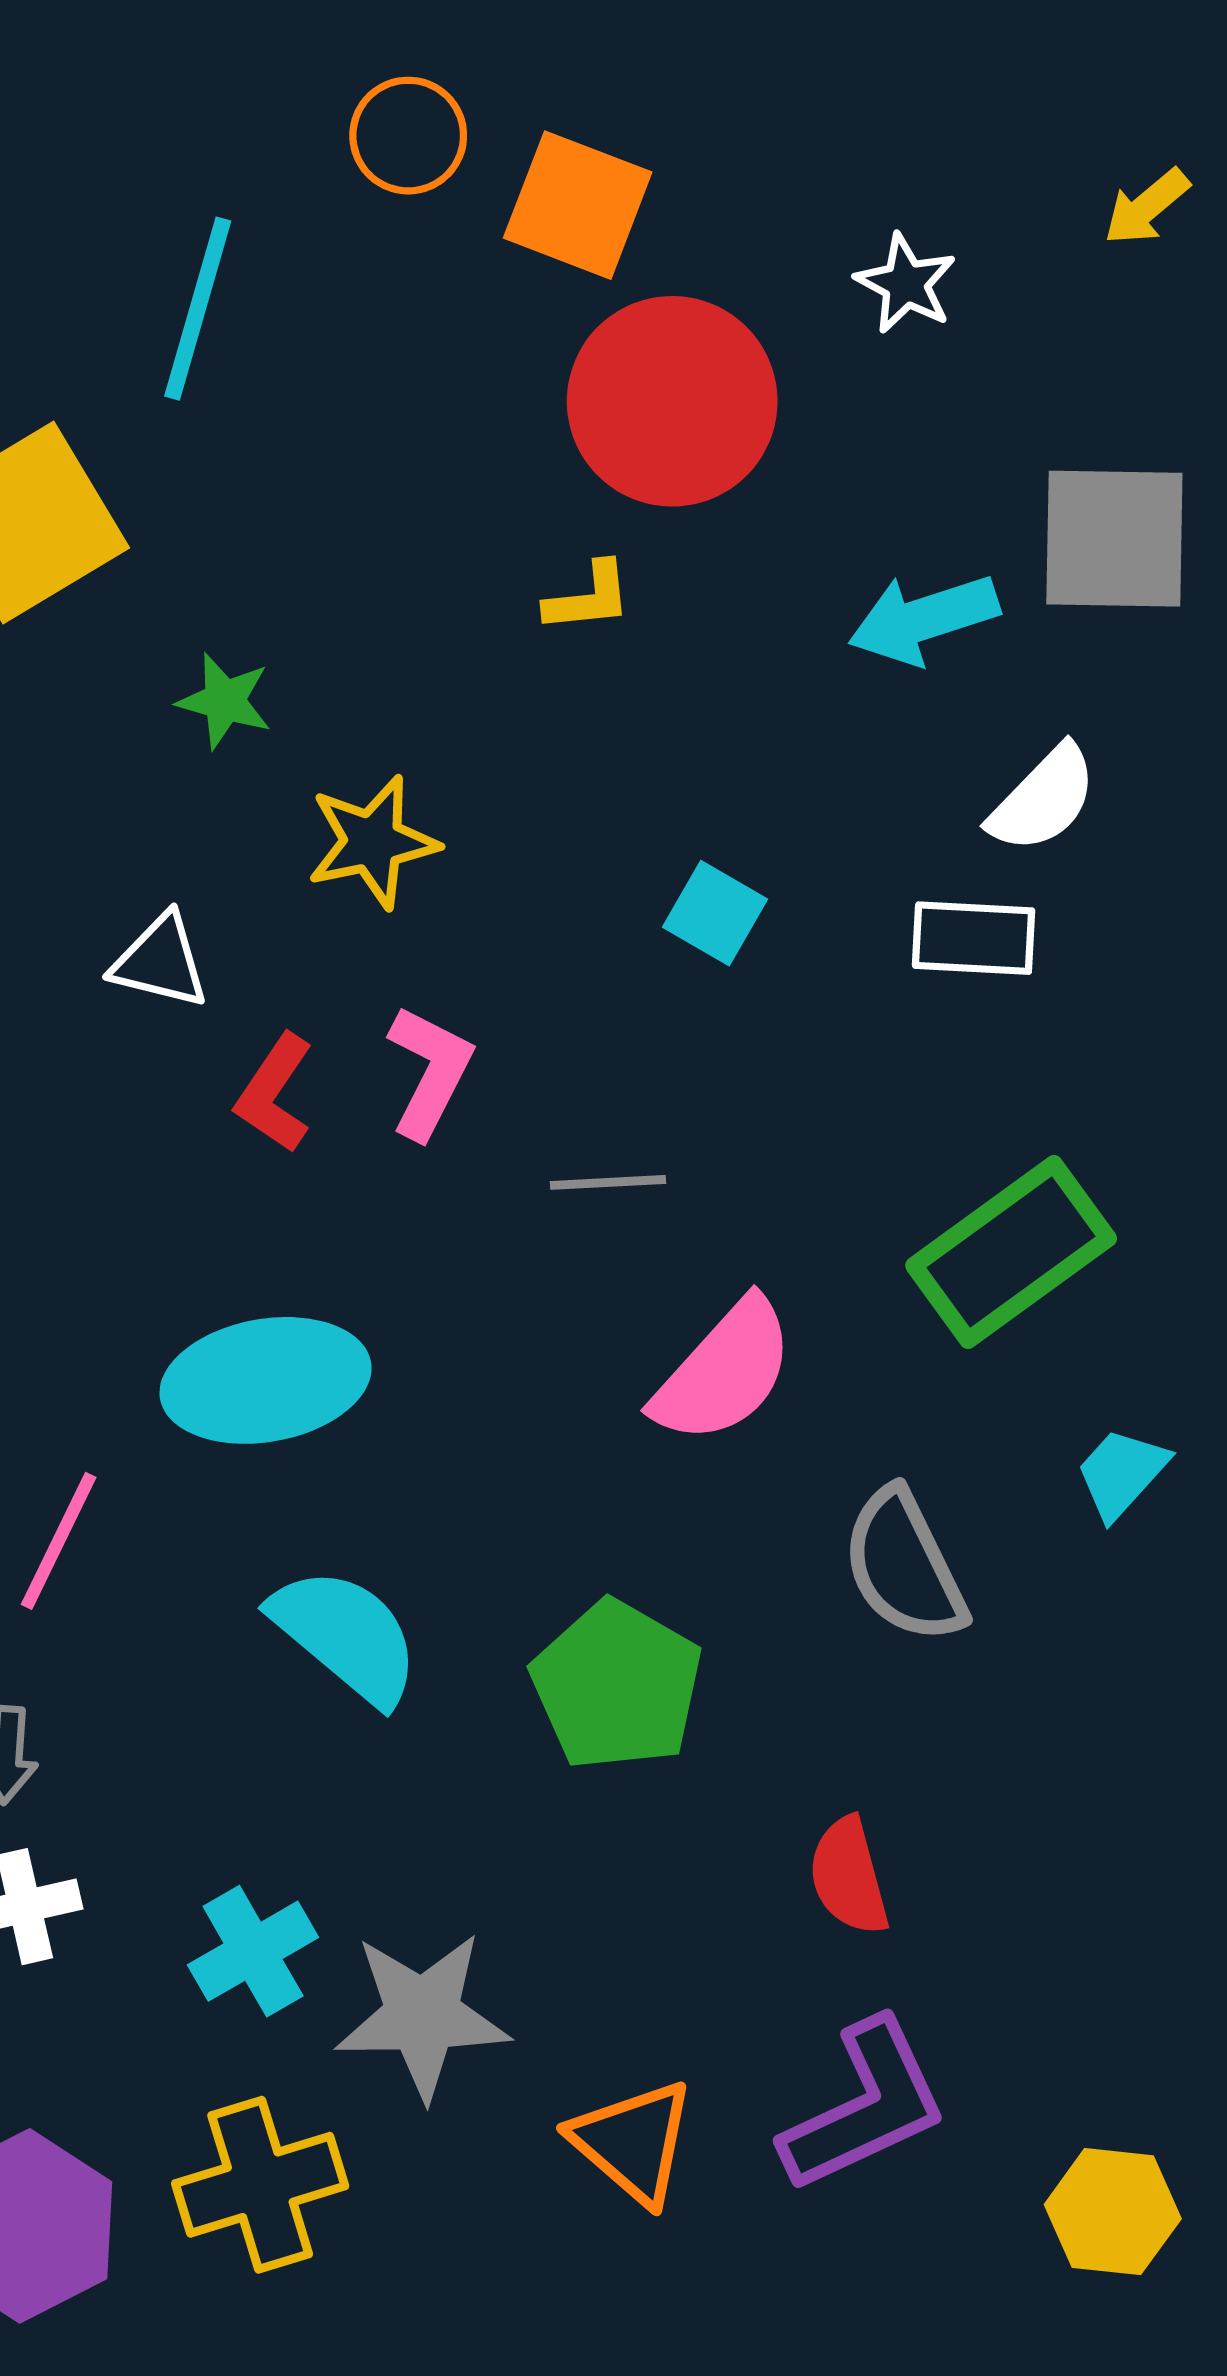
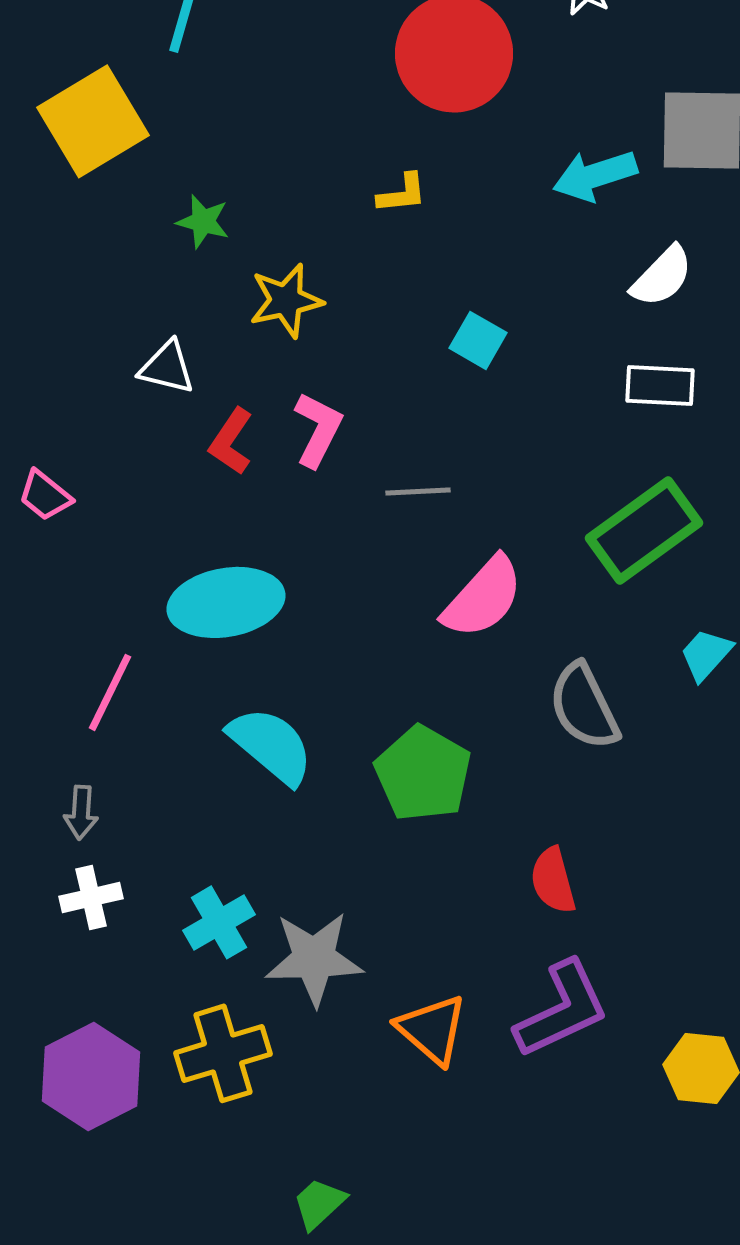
yellow L-shape: (588, 597) -> (402, 193), moved
white rectangle: (974, 938) -> (660, 385), moved

